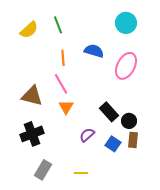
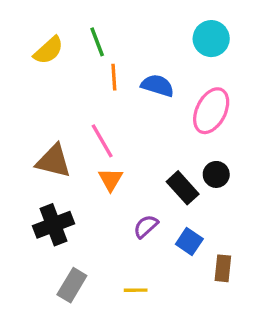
orange line: (63, 58) -> (114, 77), moved
black circle: (129, 121) -> (216, 174), moved
brown rectangle: (133, 140) -> (223, 268), moved

